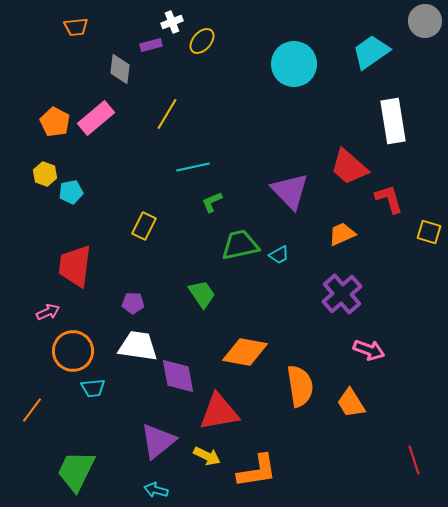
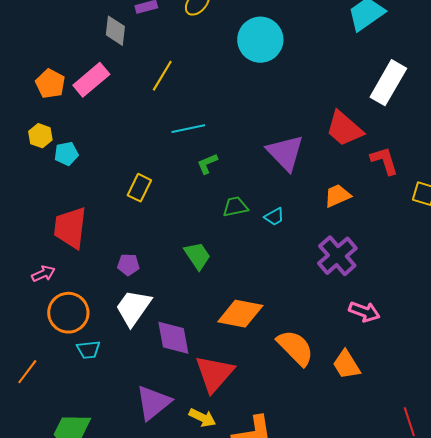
cyan circle: (294, 64) -> (260, 40), moved
white rectangle: (393, 121) -> (388, 83), turned 39
green trapezoid: (240, 245) -> (235, 207), size x0.7
white trapezoid: (138, 346) -> (133, 308), turned -63
orange semicircle: (300, 386) -> (295, 348), turned -36
red triangle: (219, 412) -> (214, 374), turned -39

